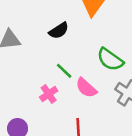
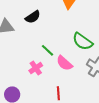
black semicircle: (59, 31) -> (33, 17), moved

